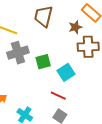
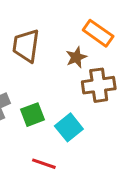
red line: (58, 96) -> (44, 164), moved

